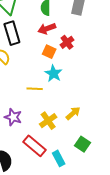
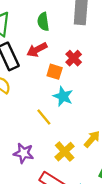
red arrow: (47, 29) -> (37, 50), moved
yellow line: (35, 89) -> (44, 117), turned 56

